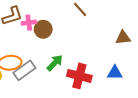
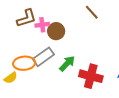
gray rectangle: (24, 70) -> (43, 57), moved

